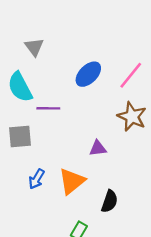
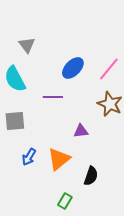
purple line: (48, 108) -> (53, 97), moved

